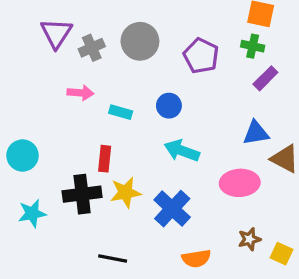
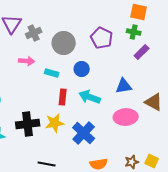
gray circle: (140, 41) -> (64, 43), moved
blue triangle: (256, 133) -> (124, 86), moved
red rectangle: (105, 159) -> (63, 97), moved
brown star: (249, 239) -> (132, 162), moved

